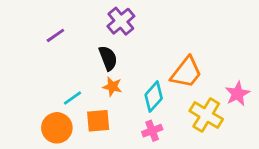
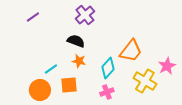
purple line: (55, 35) -> (33, 17), moved
black semicircle: (108, 58) -> (76, 41), turned -48

